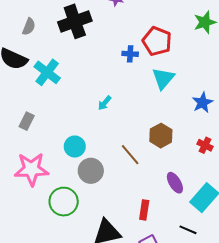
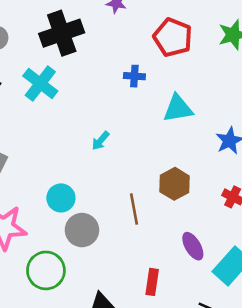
red pentagon: (157, 41) -> (173, 37), moved
cyan cross: (47, 72) -> (40, 83), moved
cyan triangle: (163, 78) -> (178, 109), turned 40
brown line: (130, 155) -> (134, 209), turned 30

